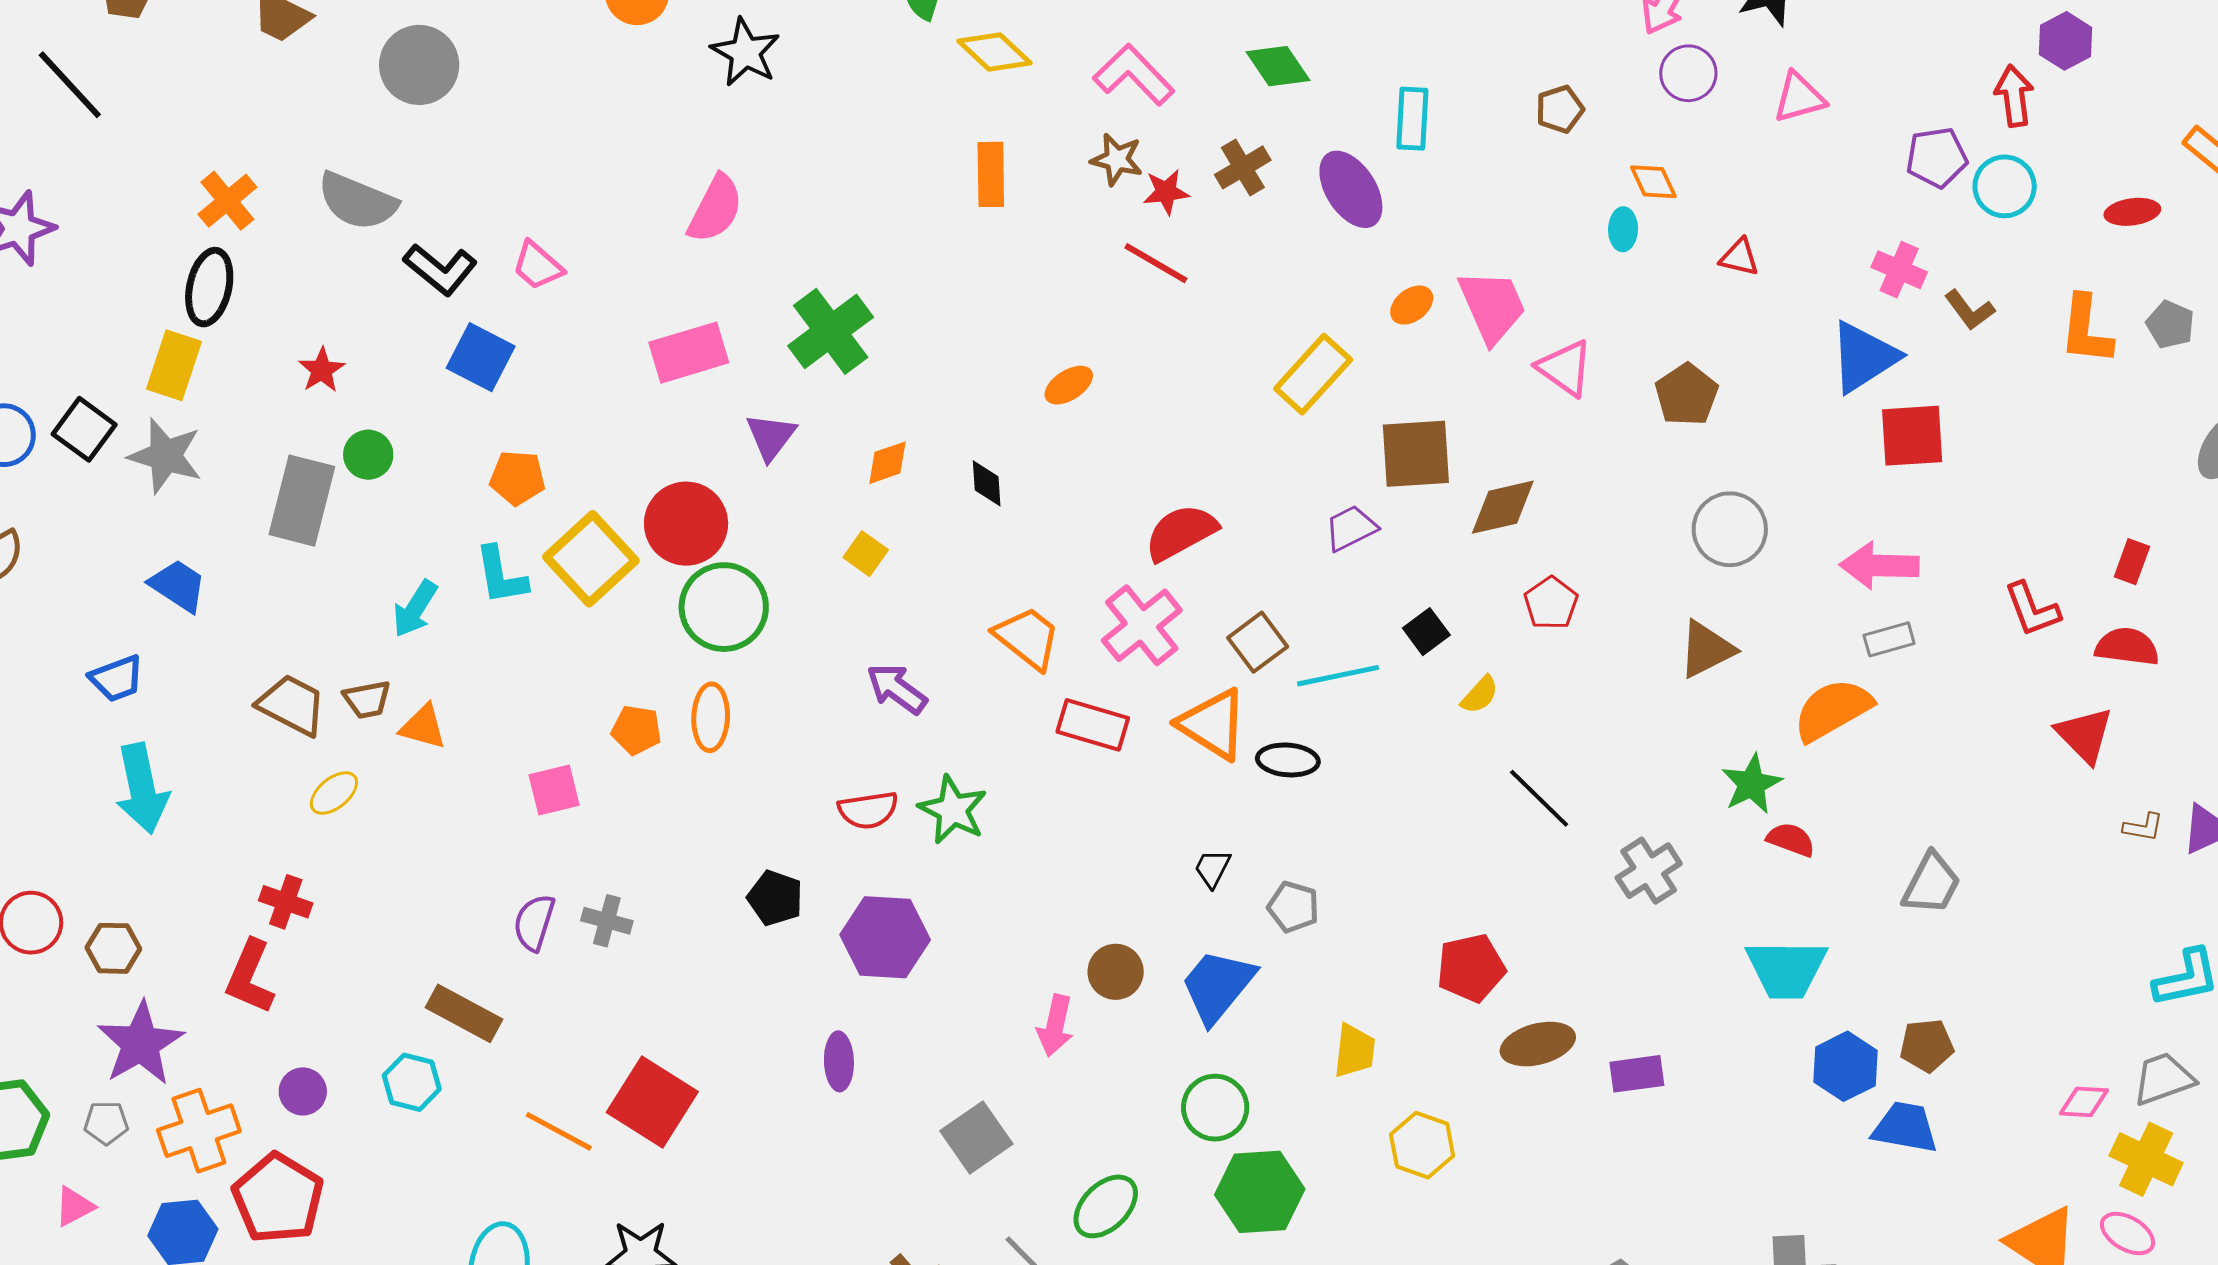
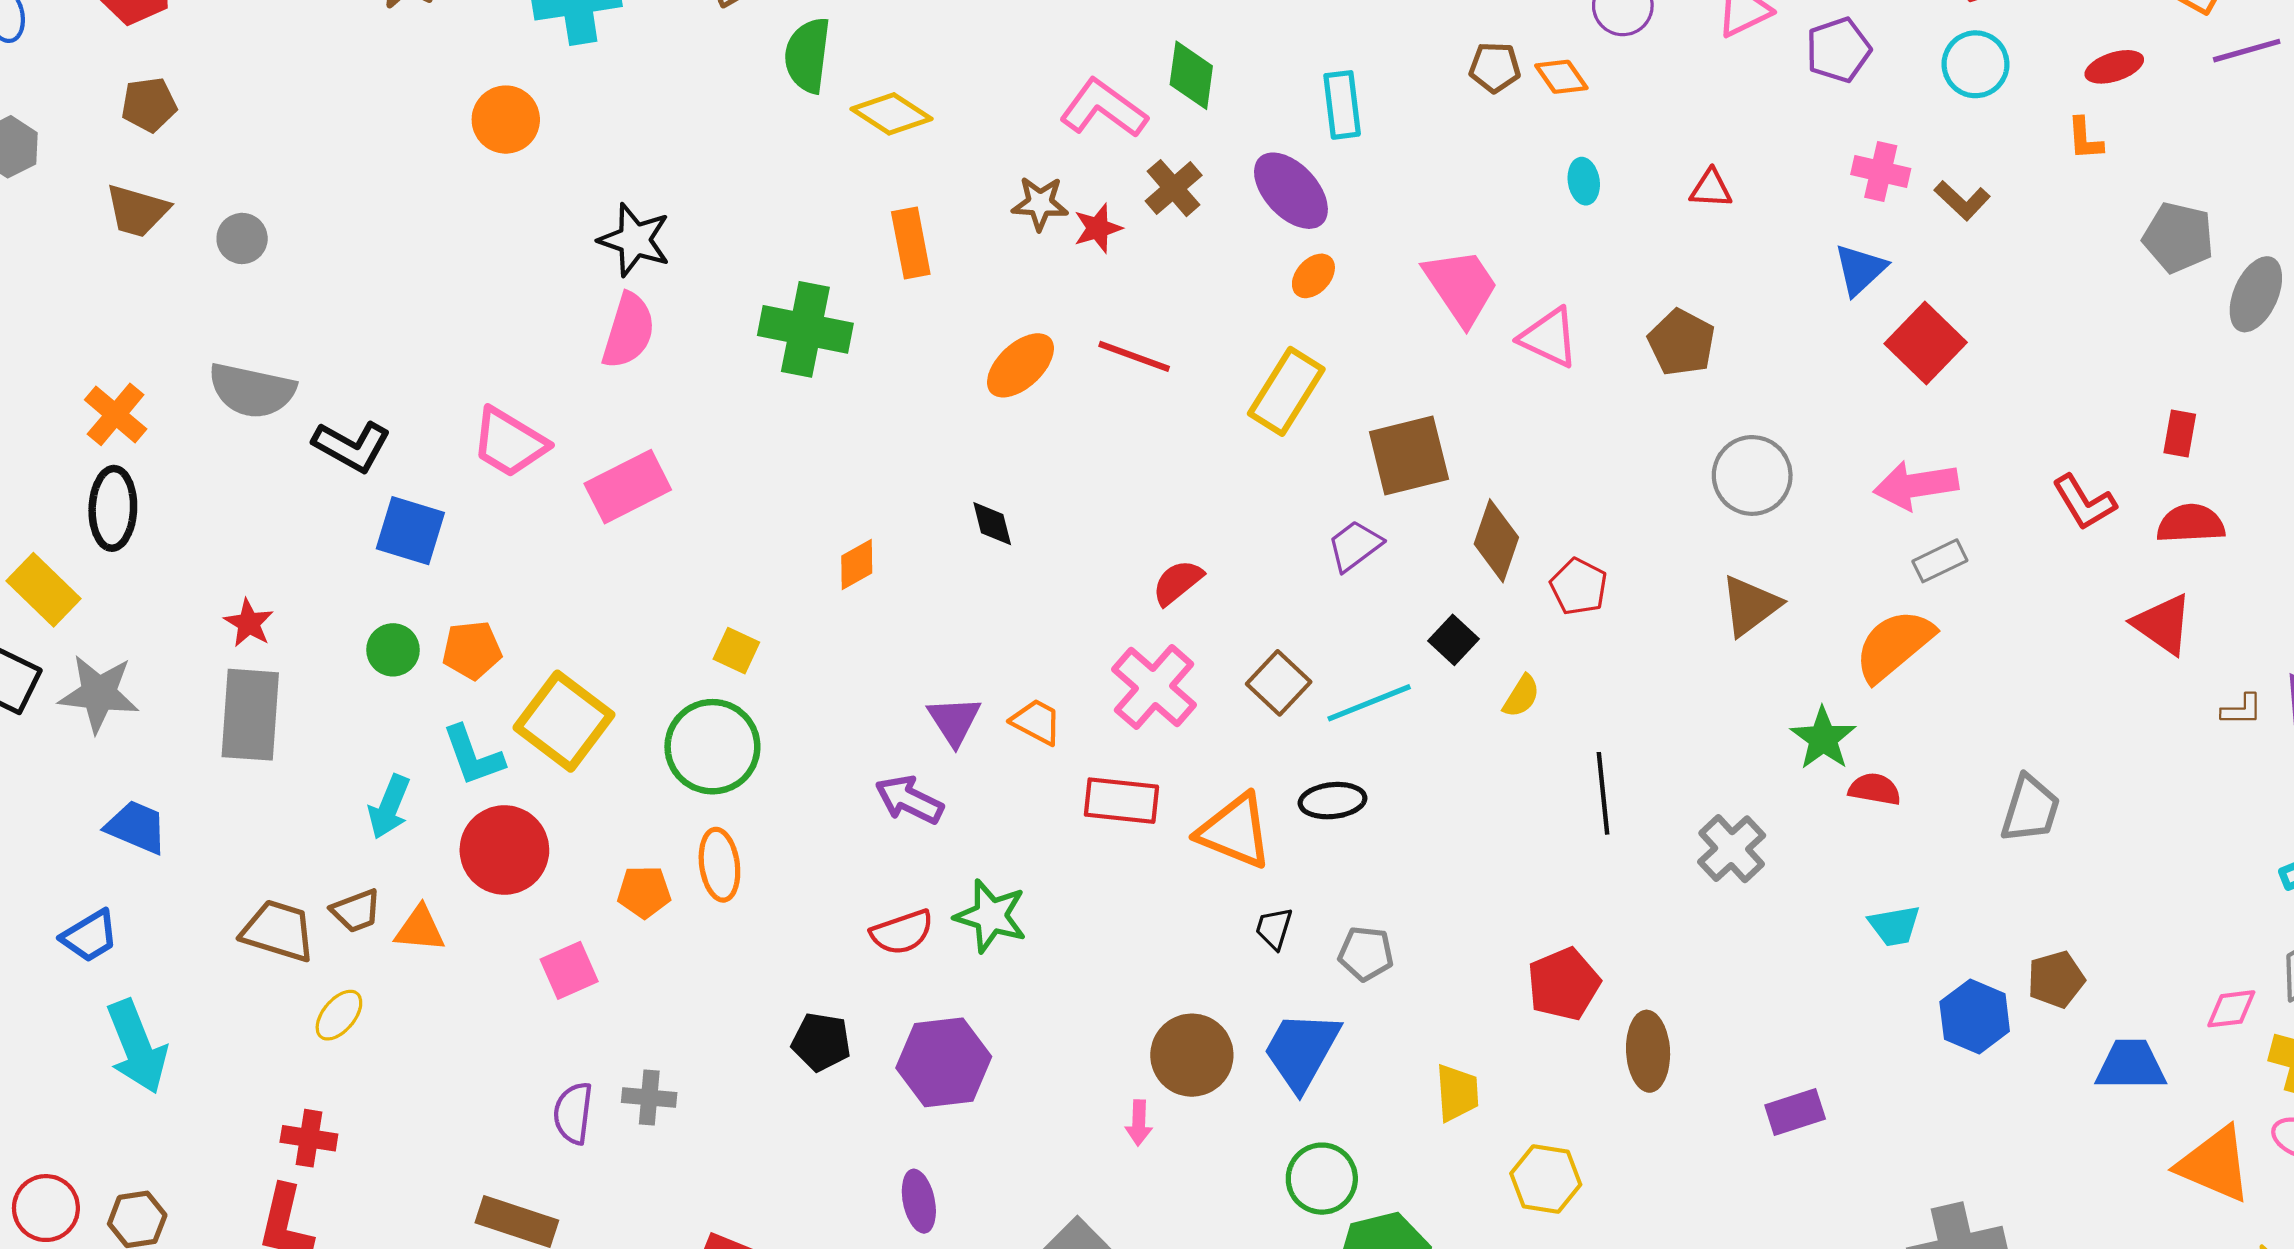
black star: (745, 52) -> (635, 240), moved
gray circle: (419, 65) -> (242, 238), moved, size x0.6
green diamond: (1278, 66) -> (1191, 75), turned 52
pink L-shape: (1134, 75) -> (1103, 108), moved
brown pentagon: (1560, 109) -> (1495, 67), turned 30
purple pentagon: (1937, 158) -> (1838, 50), moved
orange diamond: (1653, 182) -> (1561, 77), moved
red line: (1156, 263) -> (1134, 356), moved
pink trapezoid: (538, 266) -> (509, 442), moved, size x1.4
orange ellipse: (1412, 305) -> (1313, 276), moved
gray pentagon: (2170, 325) -> (2178, 237), moved, size x1.4
orange L-shape: (2086, 330) -> (2085, 139), moved, size x0.6
green cross: (831, 331) -> (805, 329), moved, turned -32
blue triangle: (1864, 357) -> (1860, 270), size x0.7
yellow rectangle: (174, 365) -> (43, 590), moved, turned -54
red star: (322, 370) -> (249, 623), moved
orange ellipse: (1069, 385) -> (1020, 365), moved, size x1.4
red square: (1912, 436) -> (1926, 343), turned -32
purple triangle: (771, 437) -> (954, 721), moved
green circle: (368, 455) -> (393, 650), moved
black diamond: (987, 483) -> (992, 524), moved
brown diamond: (1503, 507) -> (1496, 541), moved, turned -48
red circle: (686, 524) -> (504, 850), moved
red semicircle: (1181, 533) -> (1178, 582), size x0.7
yellow square: (866, 554) -> (736, 651), moved
orange trapezoid: (1027, 638) -> (1036, 722), size x0.7
orange triangle: (1213, 724) -> (1235, 831), moved
black line: (1539, 798) -> (1603, 793), turned 50
cyan trapezoid: (1786, 969) -> (1894, 926), size x0.6
brown circle: (1116, 972) -> (1192, 1055), size x1.4
pink arrow: (1055, 1026) -> (1139, 1123), size x0.7
brown ellipse: (1538, 1044) -> (1648, 1051), turned -68
purple rectangle: (1637, 1074) -> (1795, 1112), moved
blue trapezoid: (1905, 1127) -> (2131, 1065), moved

